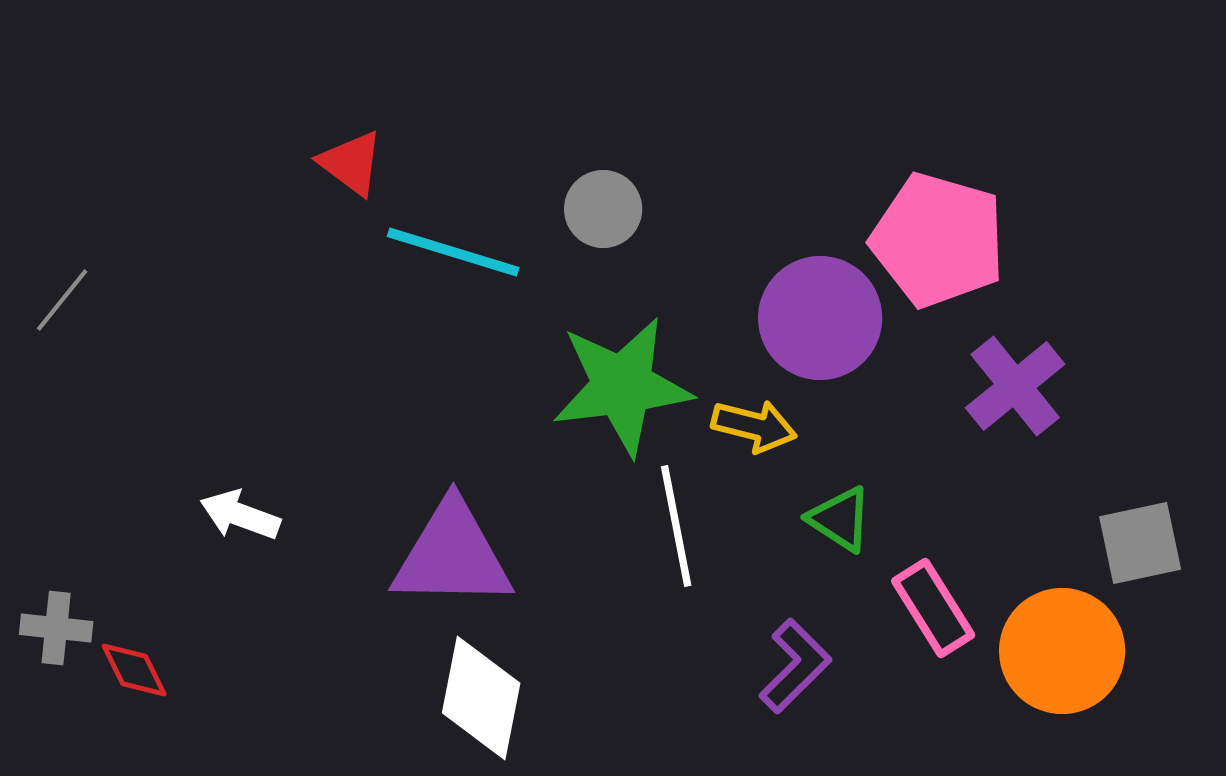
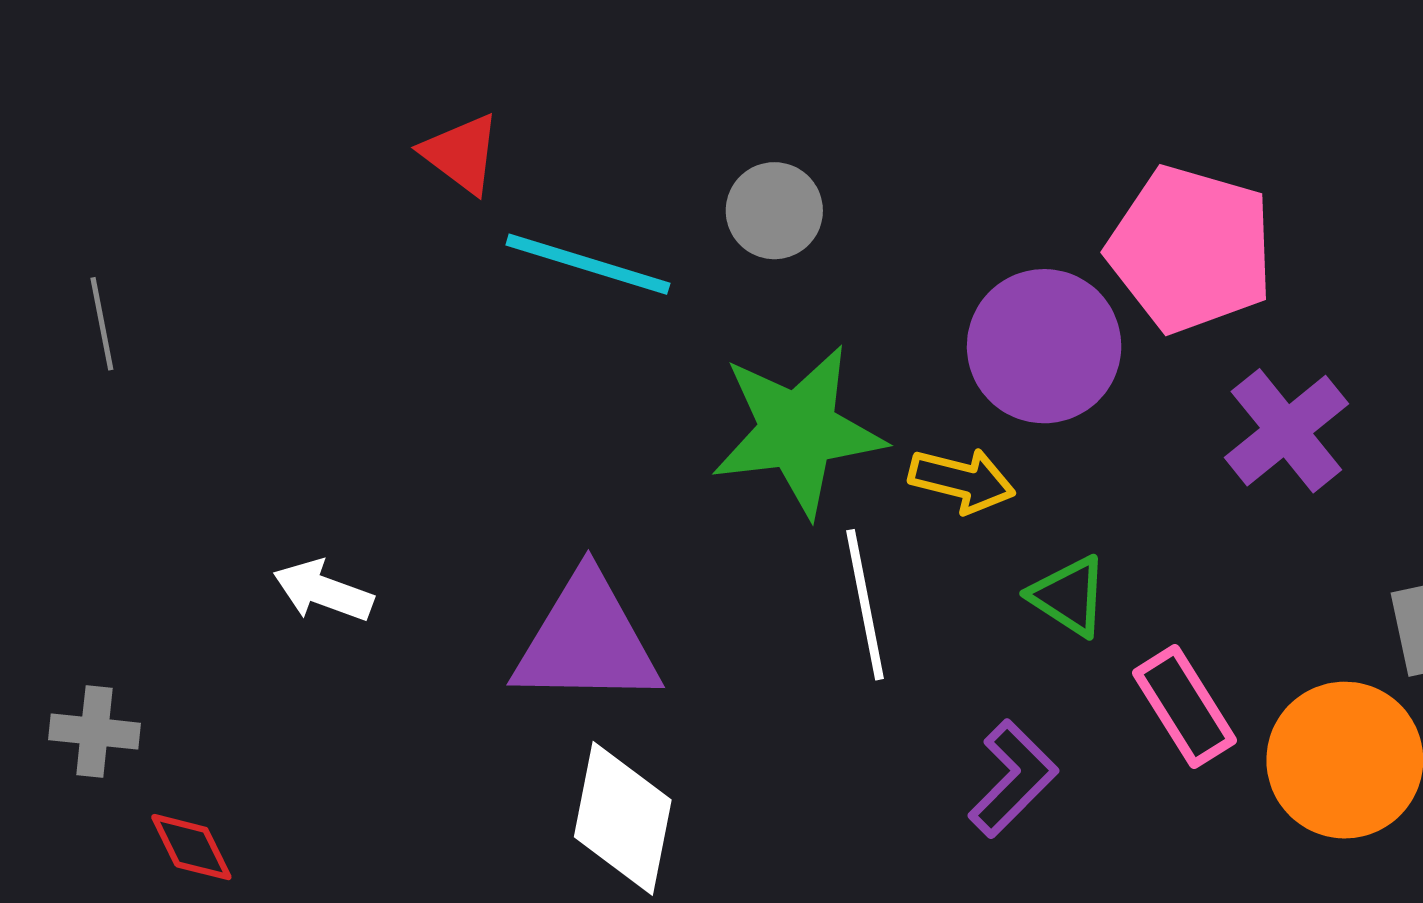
gray line: (62, 300) -> (102, 324), turned -50
red diamond: (134, 670) -> (191, 847), moved

